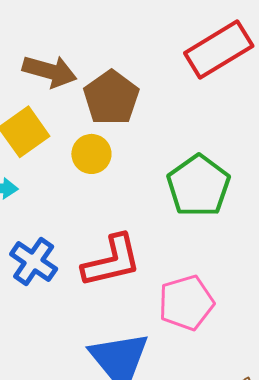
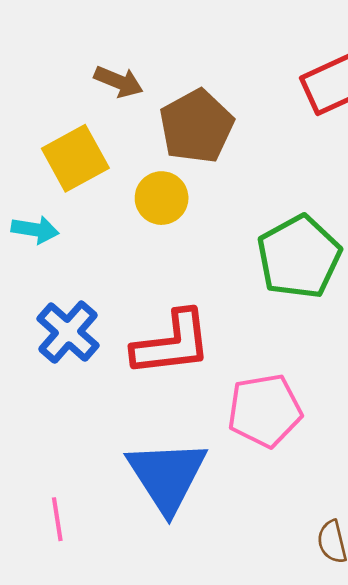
brown arrow: (50, 71) -> (119, 82), size x0.7

